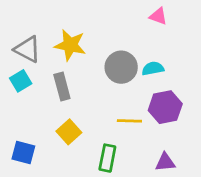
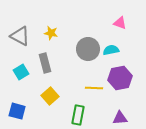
pink triangle: (158, 16) -> (120, 23), moved
yellow star: (70, 45) -> (51, 33), size x0.6
cyan square: (21, 81) -> (21, 72), moved

